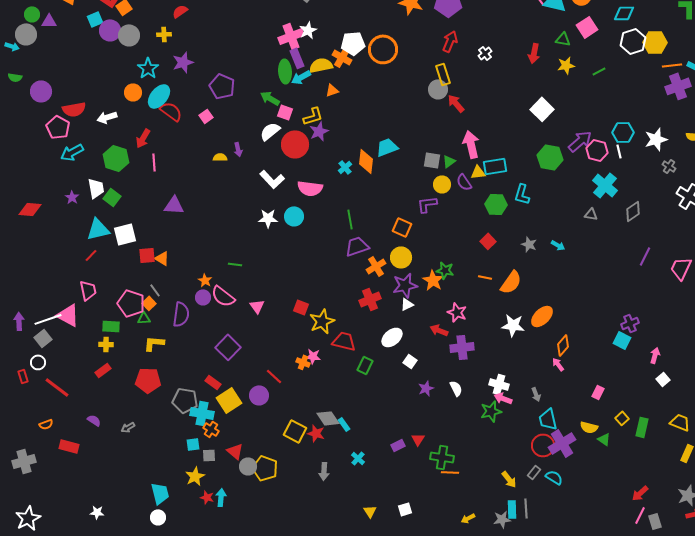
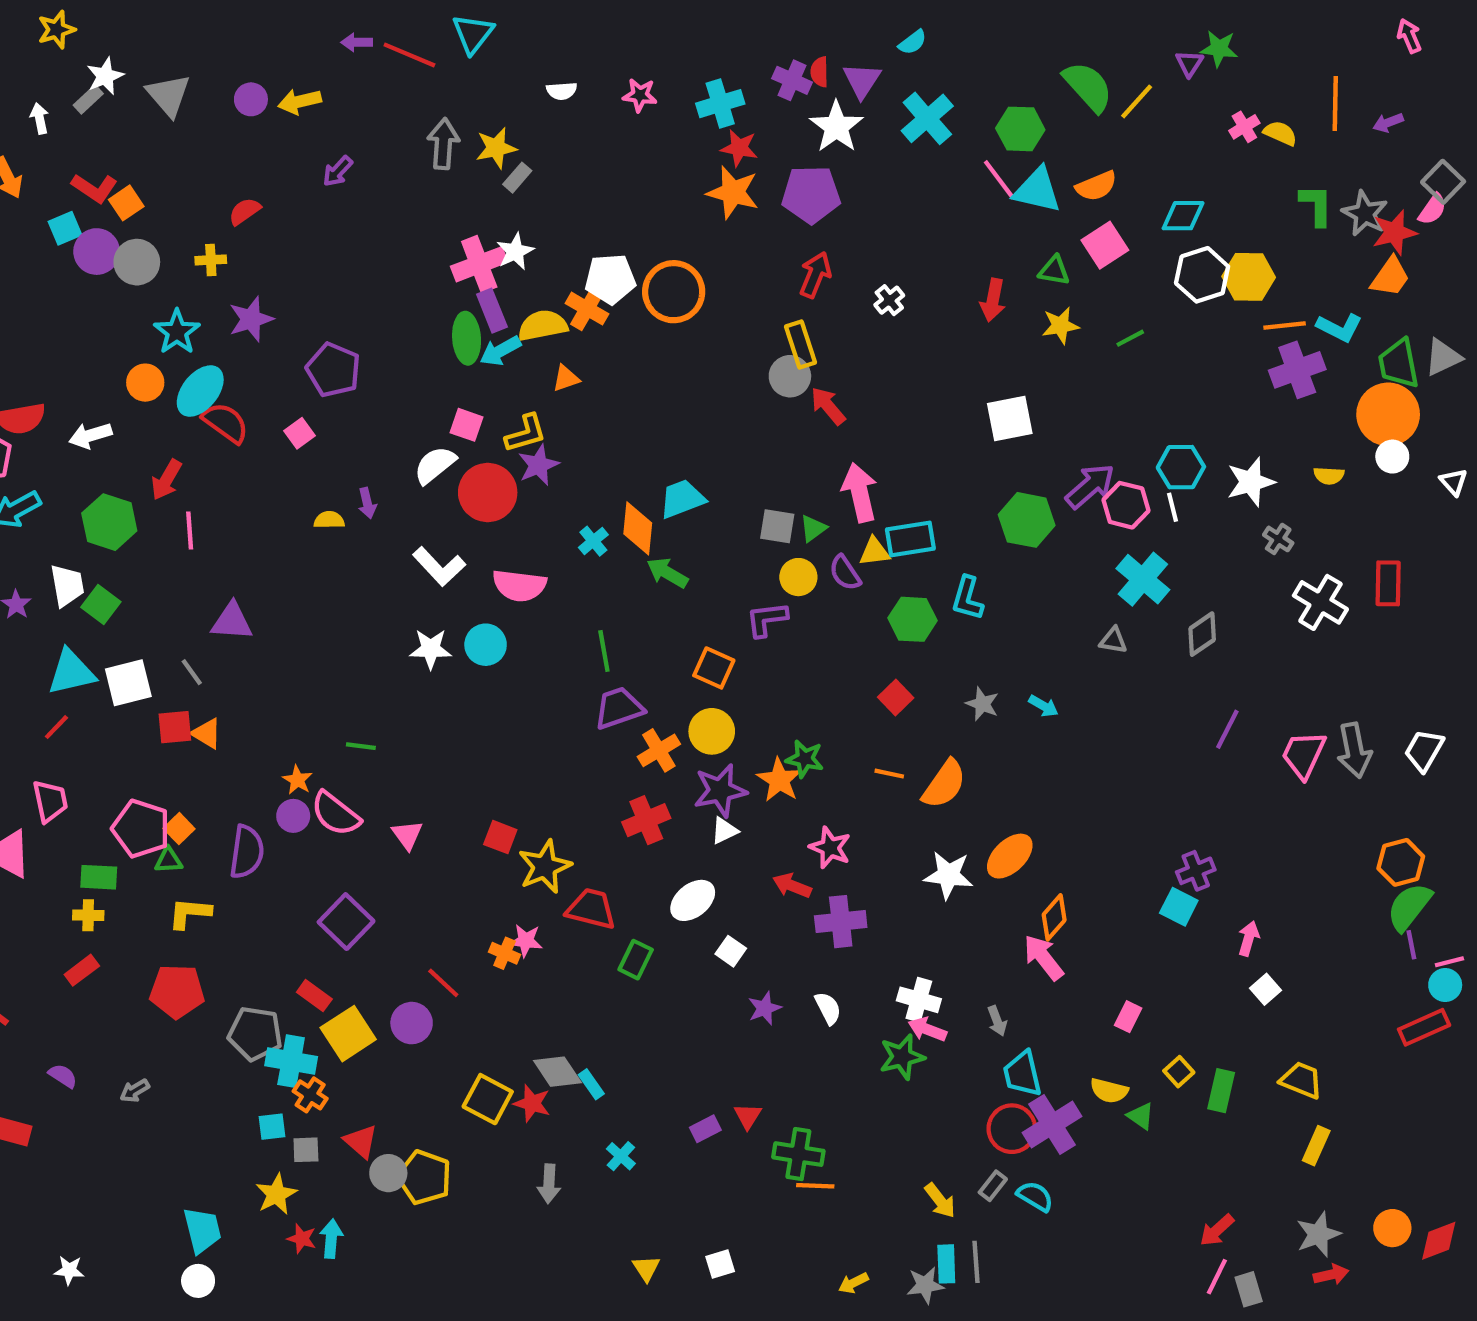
green arrow: (270, 98) -> (667, 573), moved
white square: (542, 109) -> (1010, 419), turned 35
gray line: (155, 290) -> (192, 672), moved
pink arrow: (558, 364) -> (1044, 957), size x1.6

